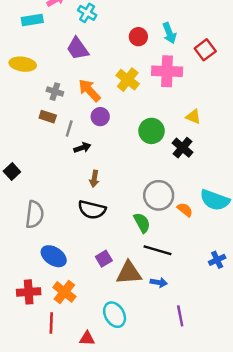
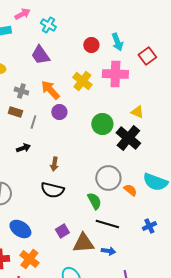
black arrow: (82, 148) -> (23, 148), moved
black cross: (183, 148) -> (128, 138), size x1.4
blue cross: (217, 260) -> (149, 226), moved

